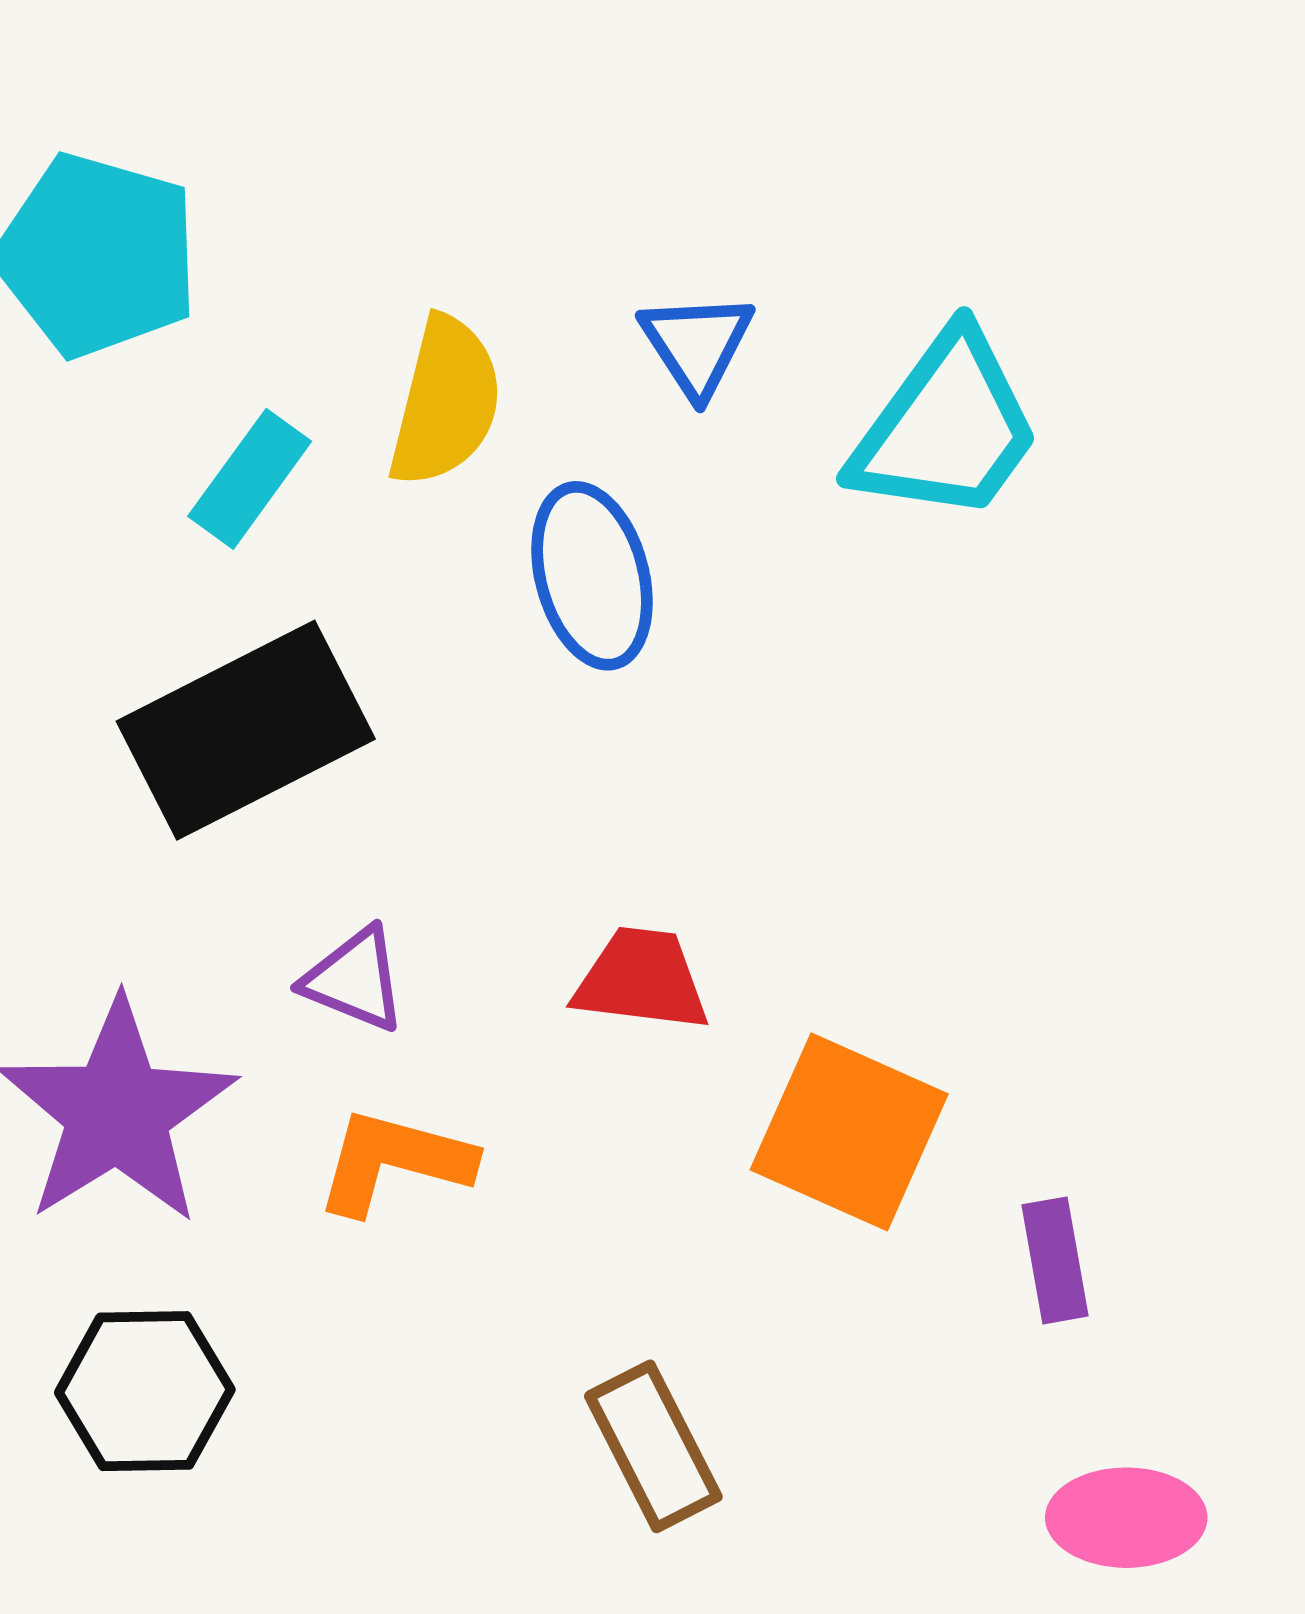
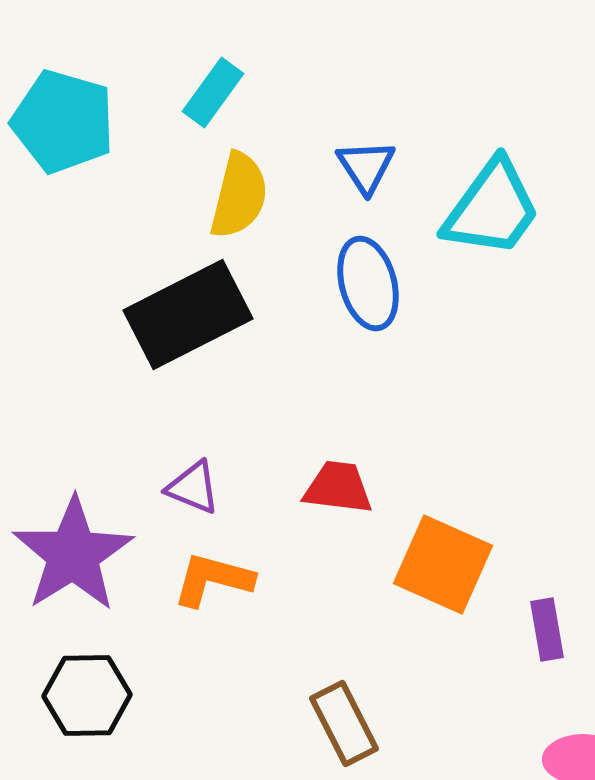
cyan rectangle: (250, 479) -> (213, 92), moved
blue ellipse: (592, 576) -> (368, 283), moved
black rectangle: (246, 730) -> (188, 314), moved

